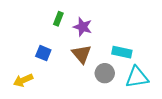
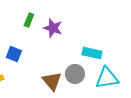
brown triangle: (82, 54) -> (52, 81), moved

